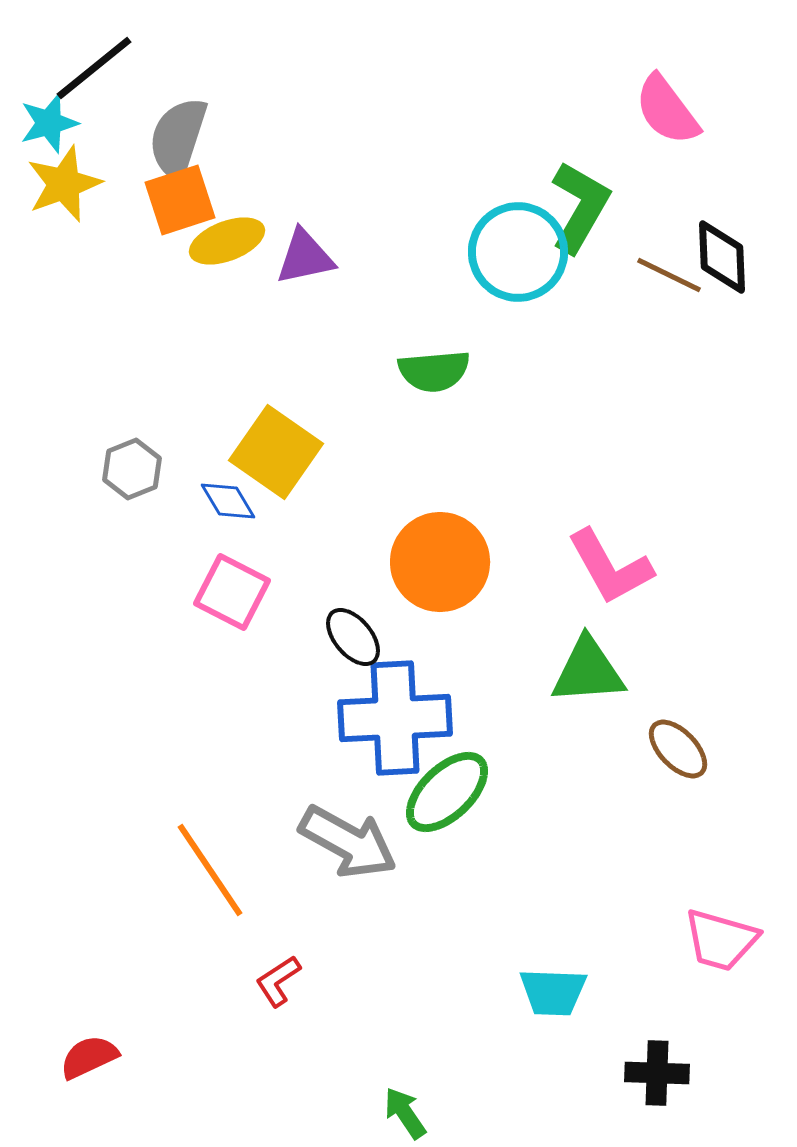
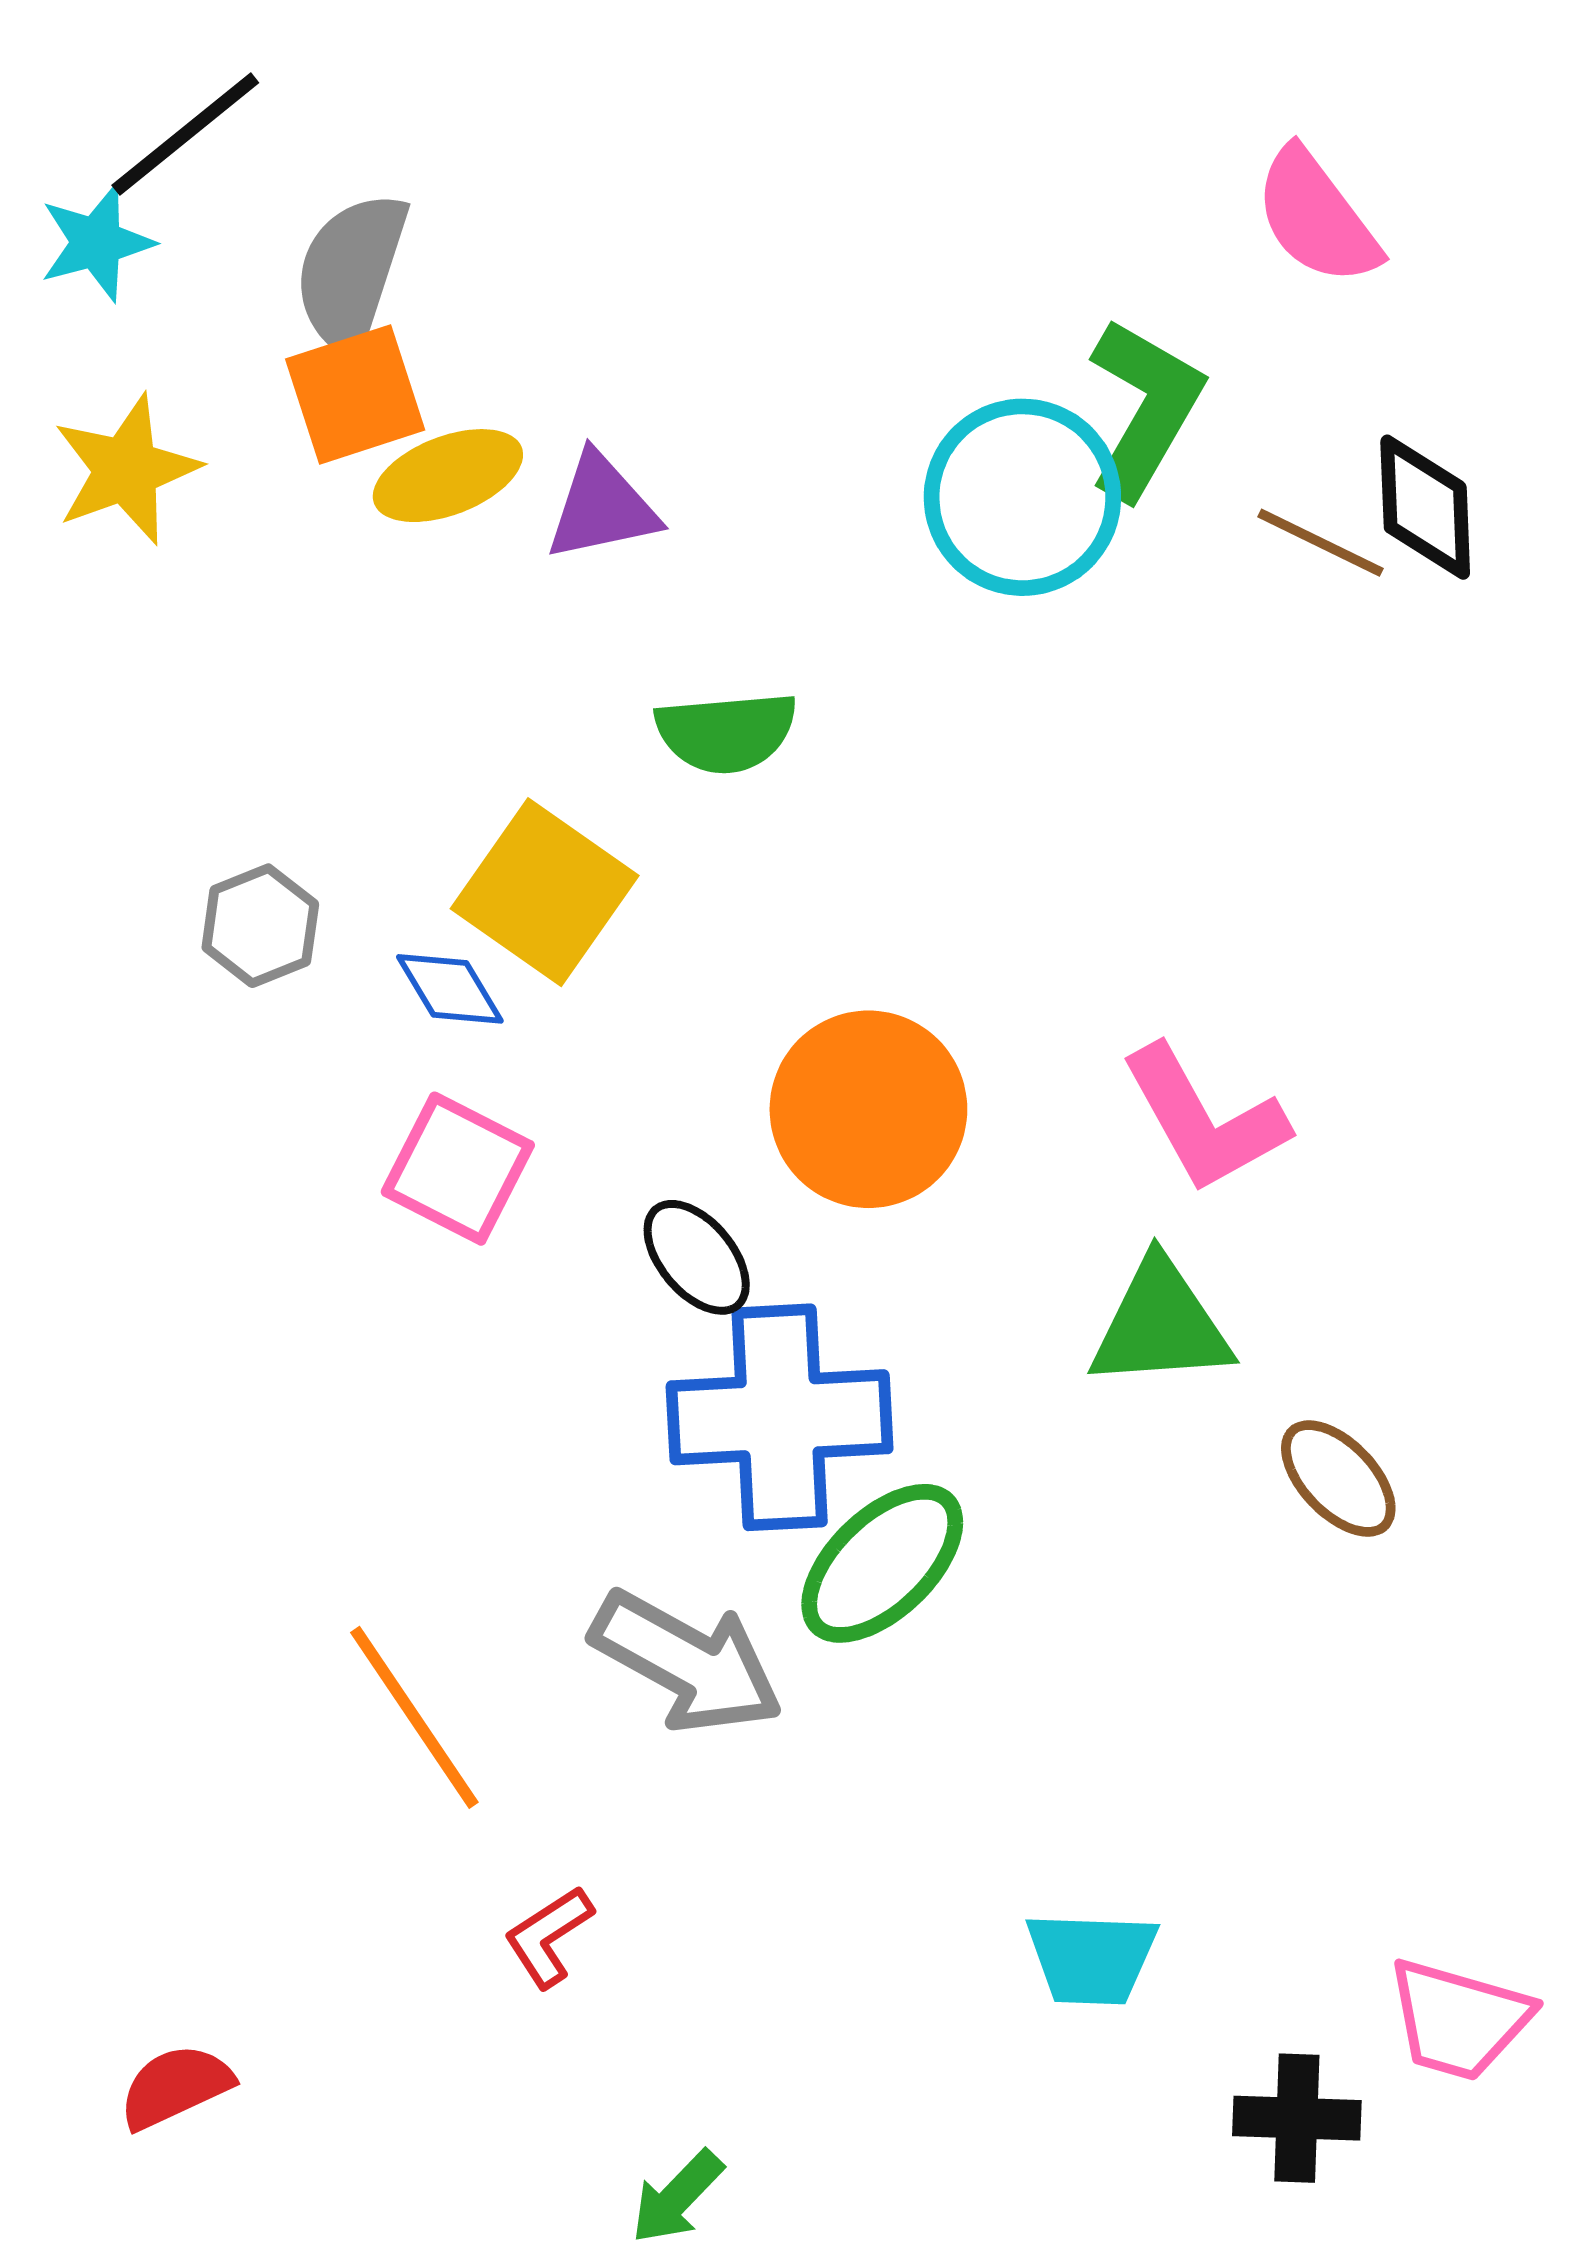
yellow star: (64, 184) -> (126, 470), moved
green semicircle: (434, 371) -> (726, 732), moved
pink trapezoid: (721, 940) -> (1459, 2019), moved
green arrow: (405, 1113) -> (677, 2197), moved, turned -102

